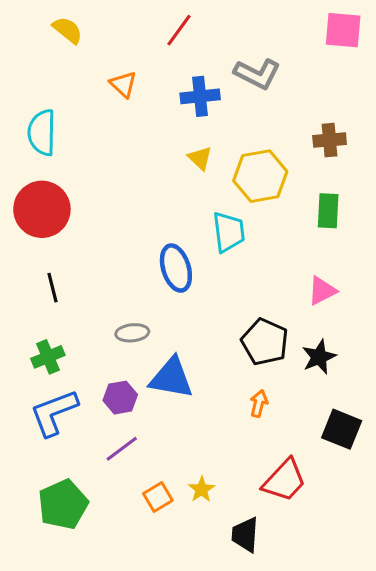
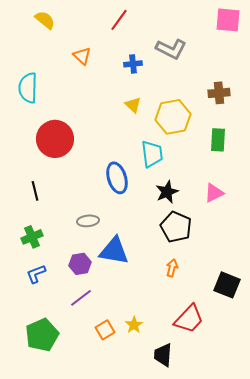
blue cross: (200, 96) -> (133, 64), size x0.7
red circle: (42, 209) -> (55, 139), moved
black star: (319, 357) -> (167, 192), moved
blue L-shape: (54, 413) -> (36, 274), size x0.6

